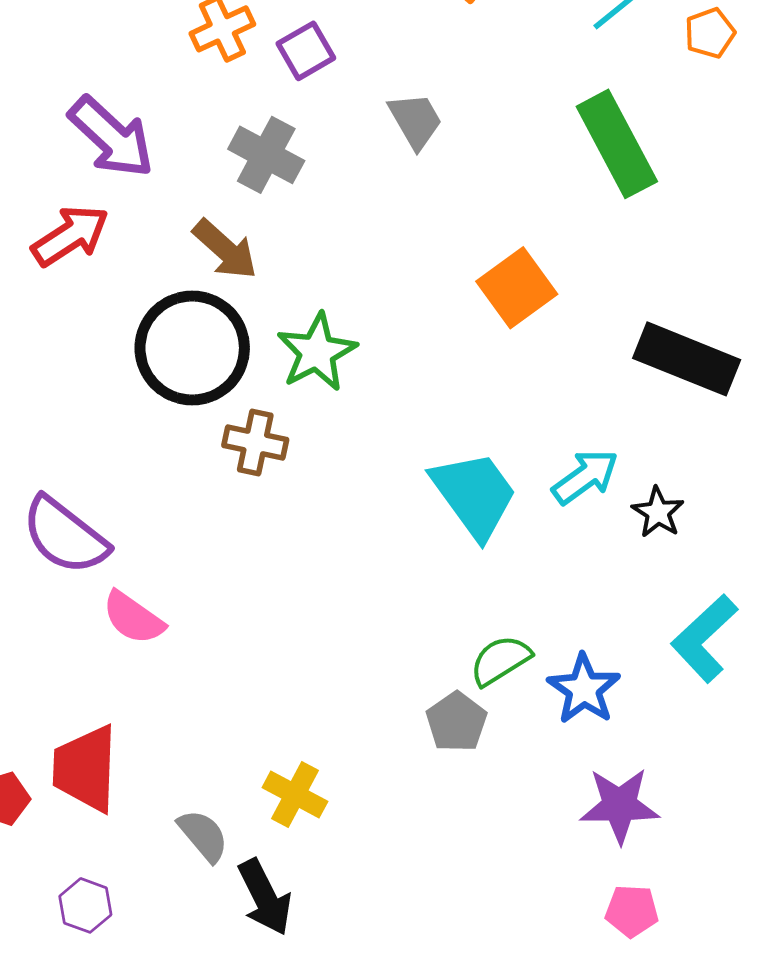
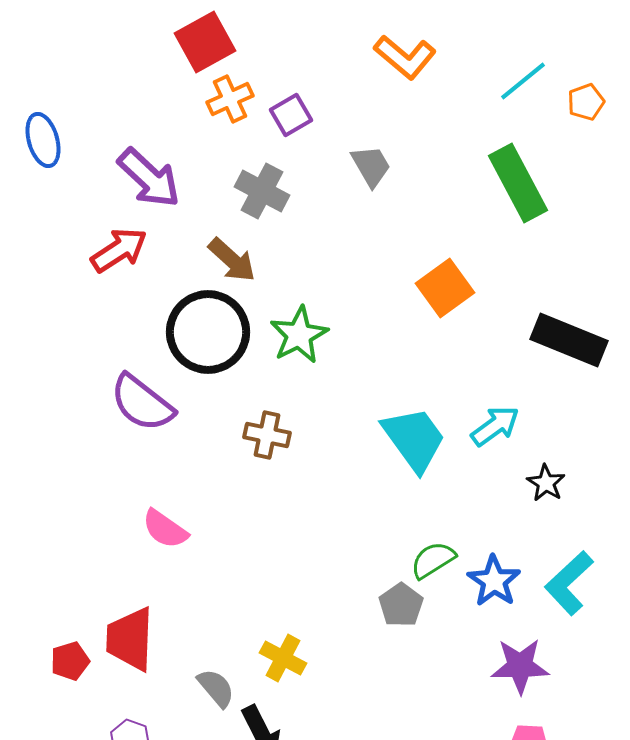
brown cross: (255, 443) -> (267, 435), moved
black star: (658, 512) -> (546, 483), moved
purple semicircle: (65, 536) -> (142, 403), moved
cyan L-shape: (704, 638) -> (569, 583), moved

